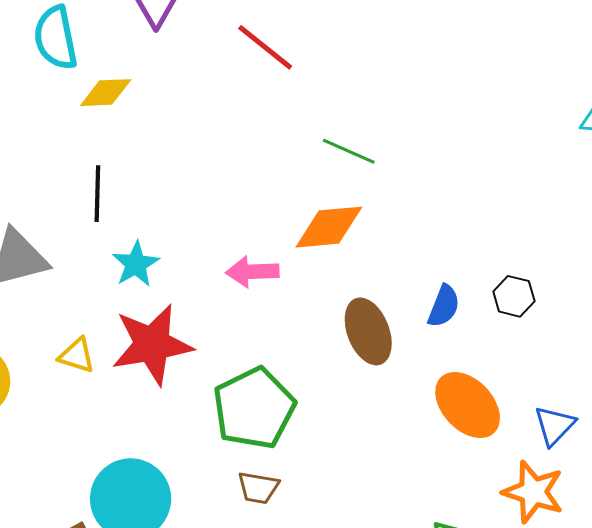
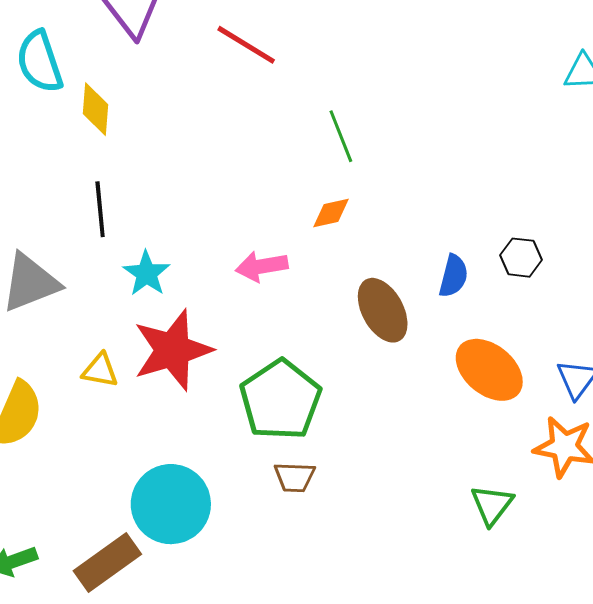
yellow diamond: (106, 93) -> (95, 109), turned -76
green line: (349, 151) -> (341, 136), turned 52
orange diamond: (329, 227) -> (331, 213), size x0.6

